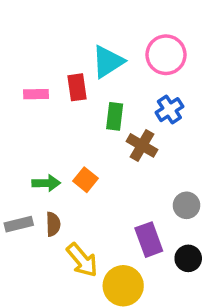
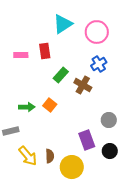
cyan triangle: (108, 62) -> (63, 24), moved
green rectangle: (115, 116) -> (61, 75), moved, turned 35
brown semicircle: (53, 224) -> (50, 156), moved
yellow arrow: (82, 260) -> (28, 156), moved

